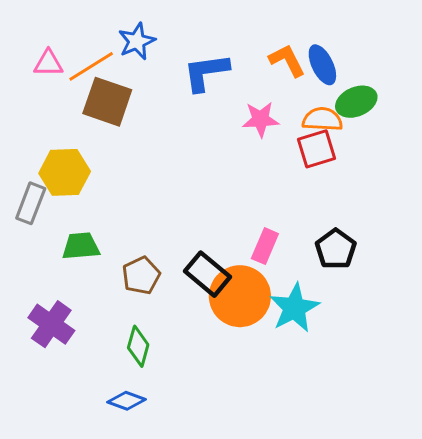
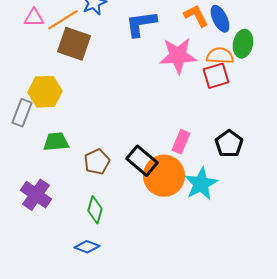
green ellipse: (356, 102) -> (243, 44), turned -56
pink star: (261, 119) -> (178, 56), size x1.5

